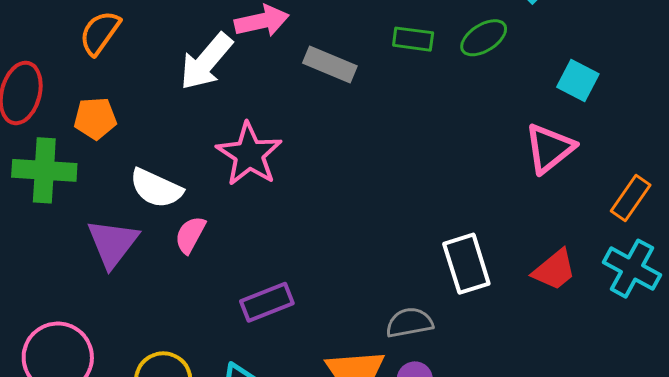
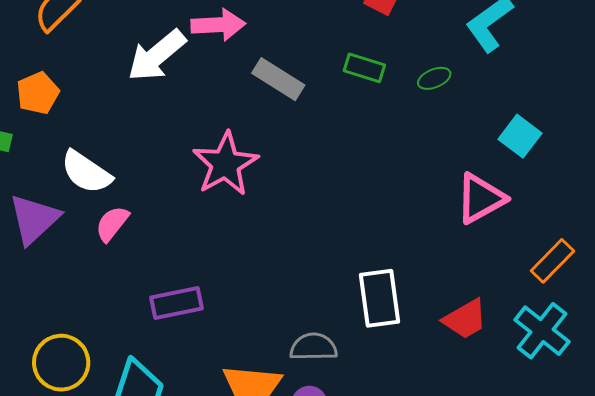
green ellipse: (484, 38) -> (434, 78), size x0.7
orange pentagon: (95, 118) -> (38, 93), turned -30
pink star: (249, 154) -> (225, 164), moved

